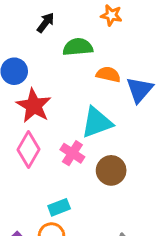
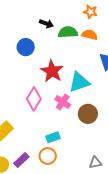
black arrow: (46, 23) -> (46, 24), moved, turned 72
orange semicircle: (108, 74) -> (90, 35), moved
red star: (34, 106) -> (52, 71), moved

